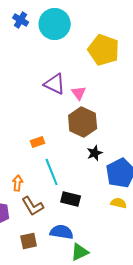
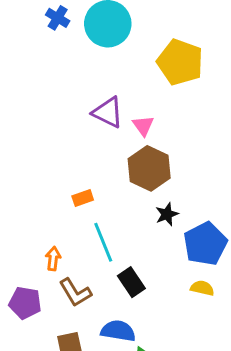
black rectangle: (71, 199) -> (131, 282), turned 42

